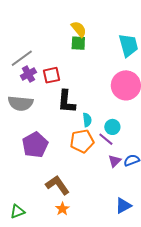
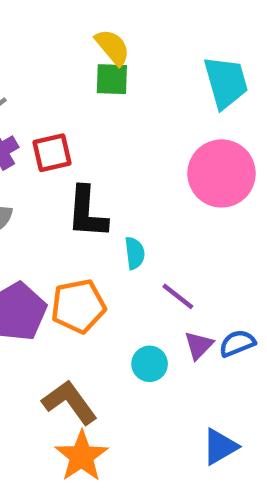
cyan circle: (112, 127) -> (150, 364), moved
orange pentagon: (82, 141) -> (78, 306), moved
orange star: (62, 209) -> (82, 456), size x1.6

